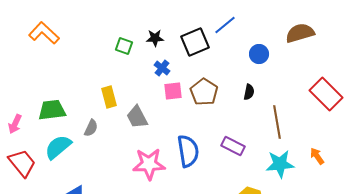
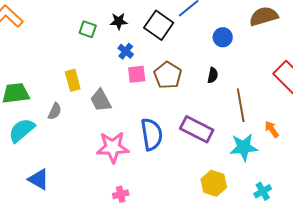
black square: (195, 42) -> (159, 25), turned -32
purple rectangle: (233, 146) -> (197, 129), size x1.4
orange arrow: (317, 156) -> (272, 129), moved

